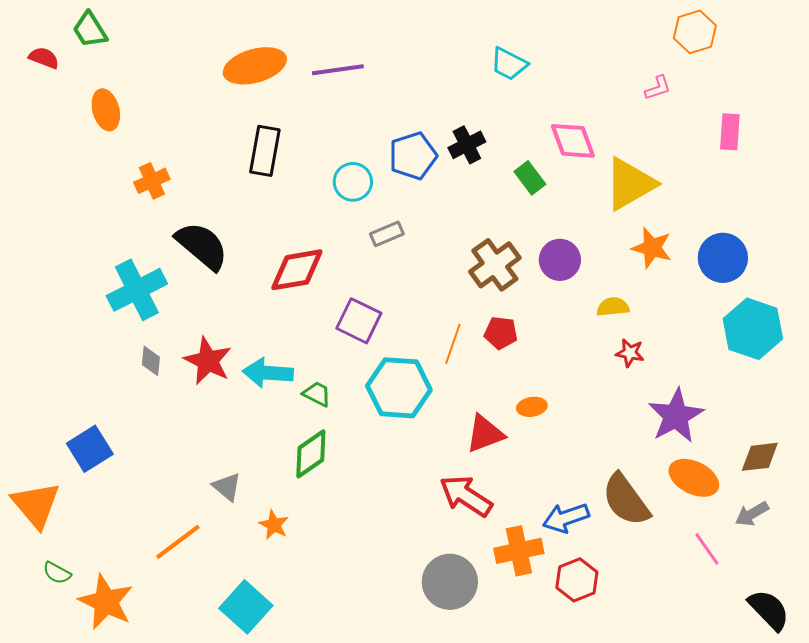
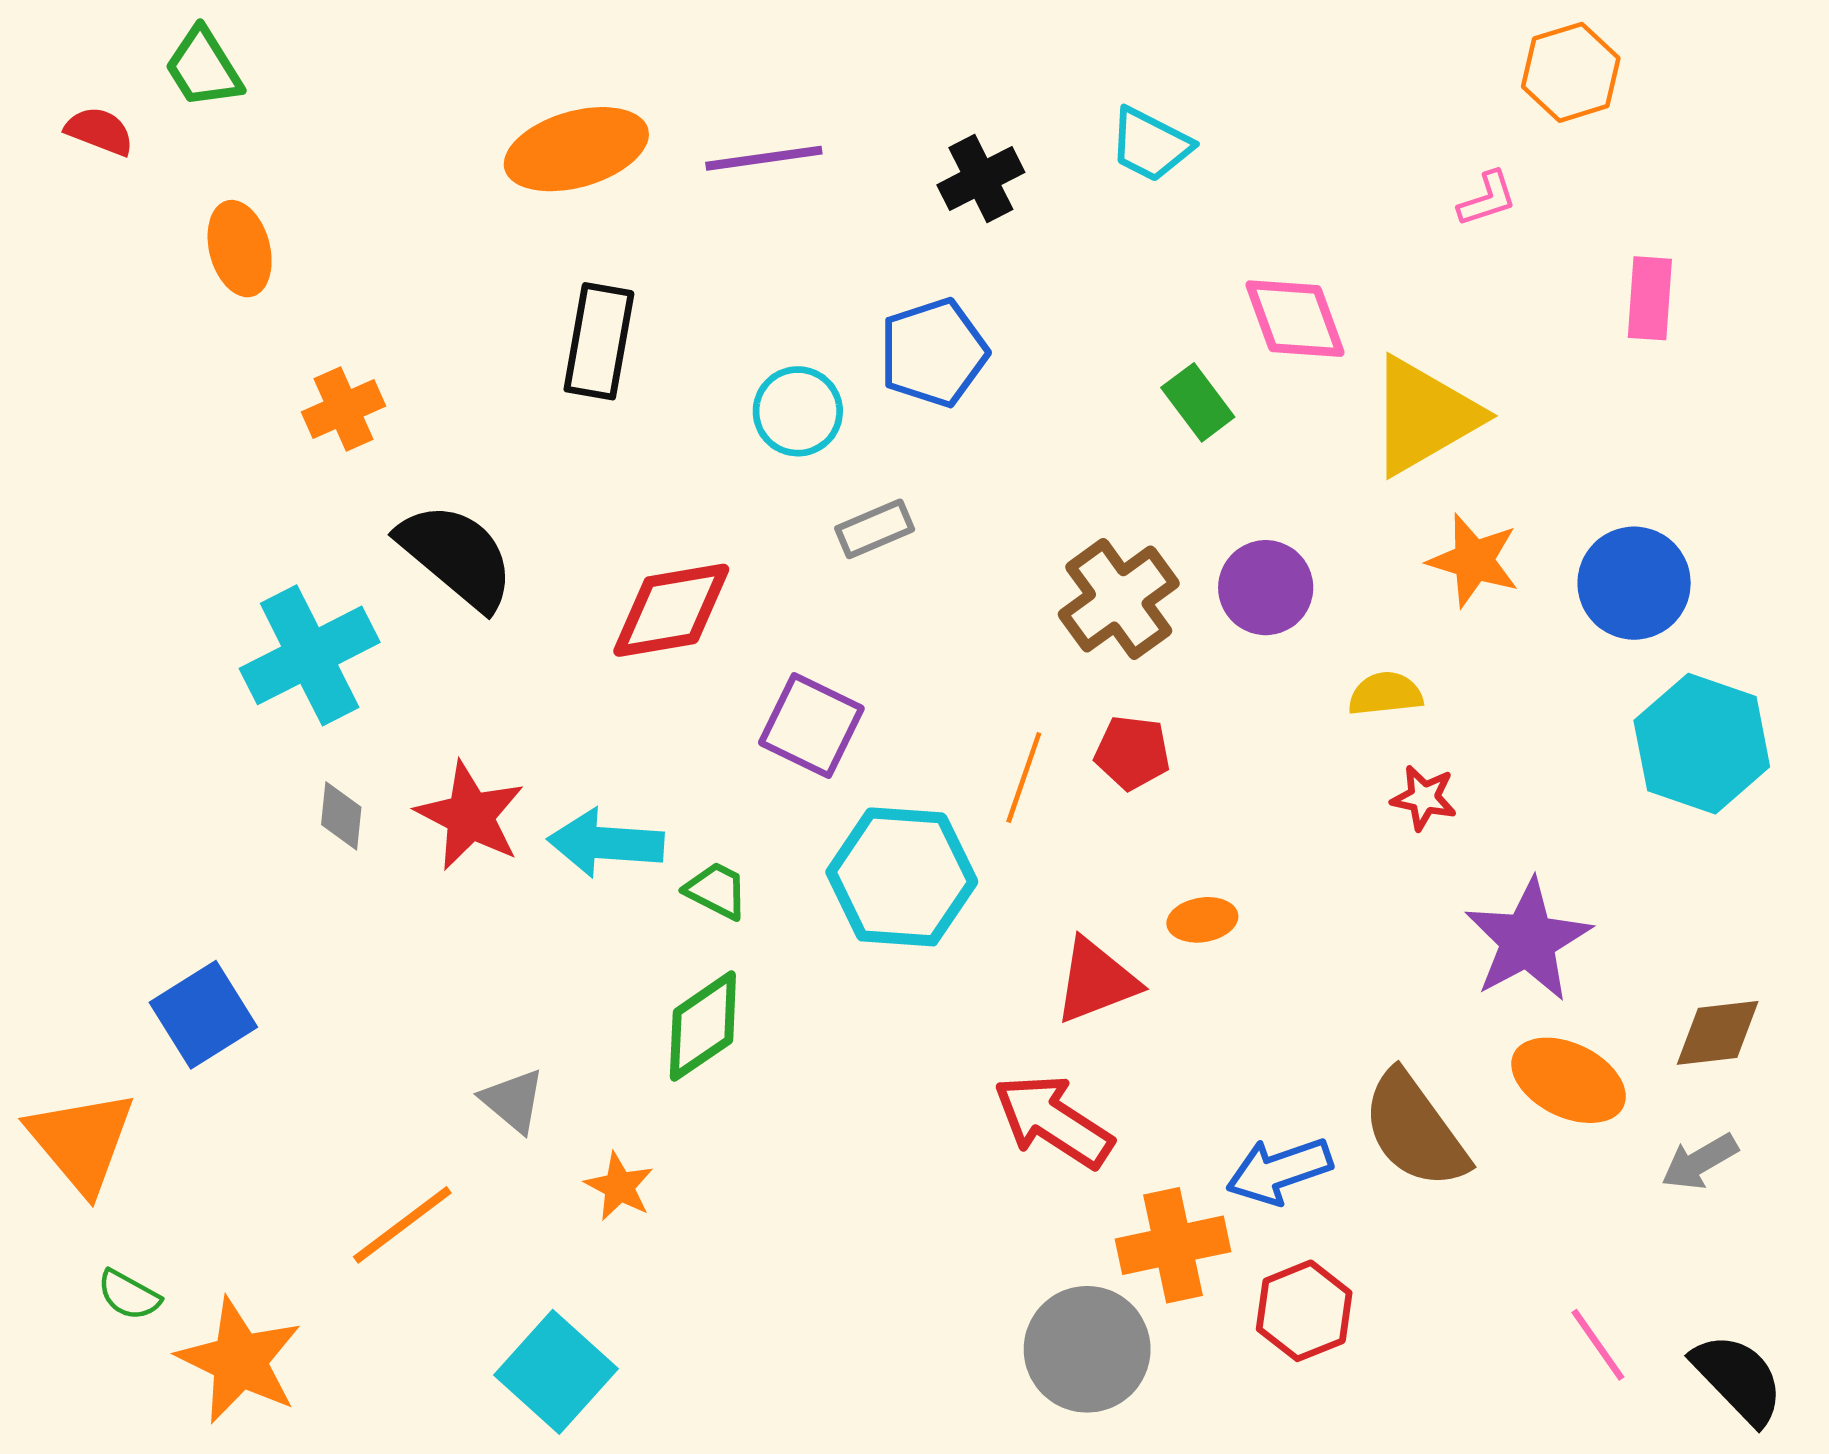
black cross: (467, 145) -> (981, 179), moved
pink line: (707, 549) -> (1598, 1345), moved
gray circle: (450, 582) -> (1087, 1349), moved

